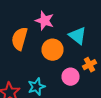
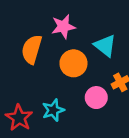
pink star: (44, 21) -> (63, 27), turned -30

